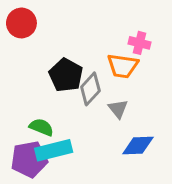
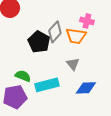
gray diamond: (90, 89) -> (55, 32), moved
cyan rectangle: (54, 150) -> (47, 85), moved

